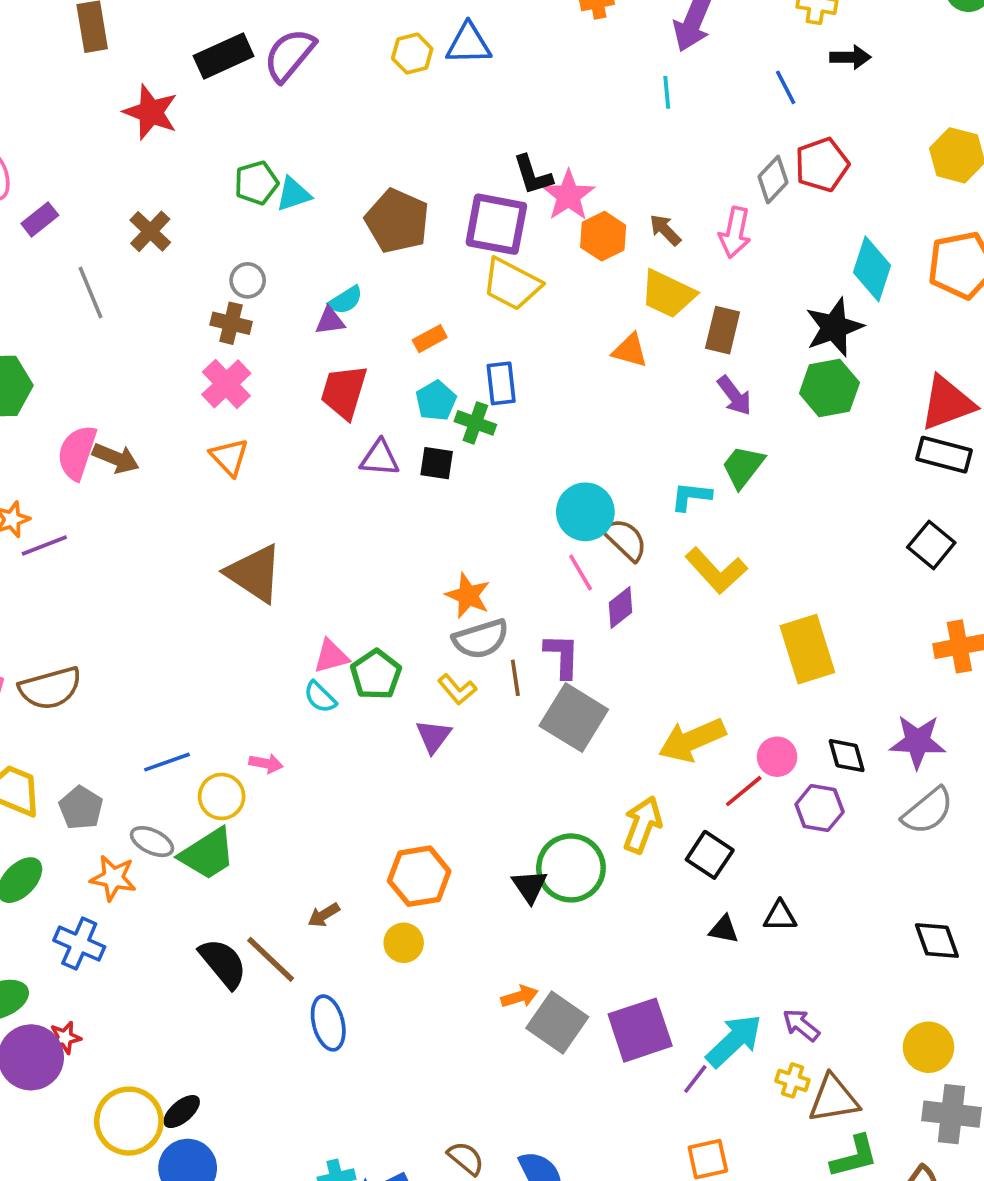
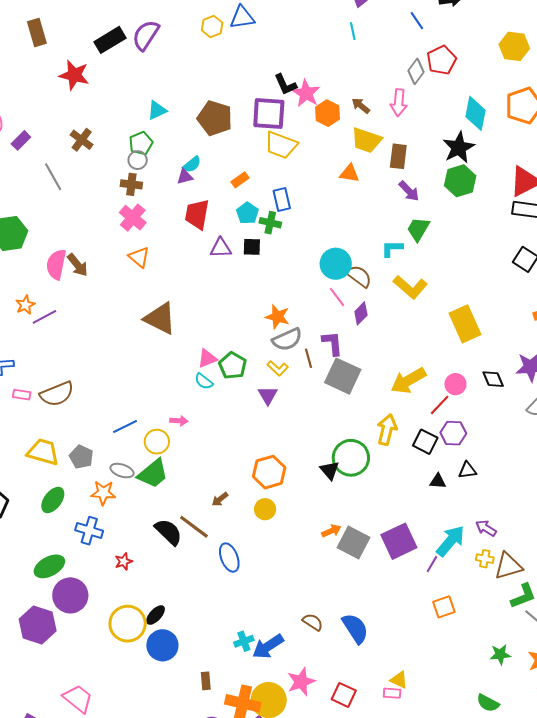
green pentagon: (256, 183) -> (141, 143), moved
brown arrow: (116, 458) -> (78, 265), turned 35
purple hexagon: (820, 808) -> (453, 433), moved
red star: (65, 1038) -> (124, 561), moved

